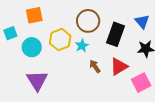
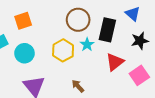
yellow hexagon: (60, 40) -> (63, 50), moved
cyan star: (82, 46) -> (87, 45), moved
brown arrow: (95, 66) -> (78, 86), moved

